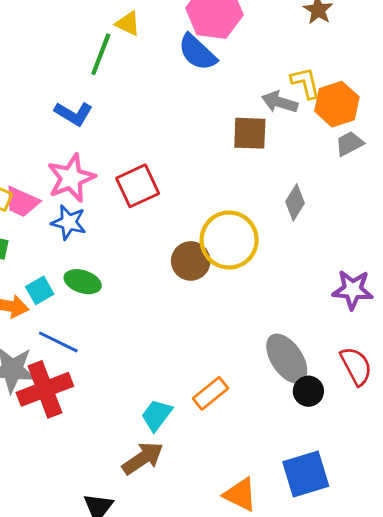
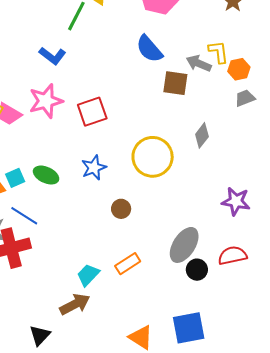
blue semicircle: (197, 52) -> (149, 49), moved
orange hexagon: (337, 104) -> (239, 69), size x0.7
blue star: (69, 222) -> (94, 168), moved, turned 30
brown circle: (191, 261) -> (121, 209), moved, size x0.7
gray ellipse: (287, 359) -> (184, 245), turned 60
red semicircle: (356, 366) -> (232, 256), turned -80

